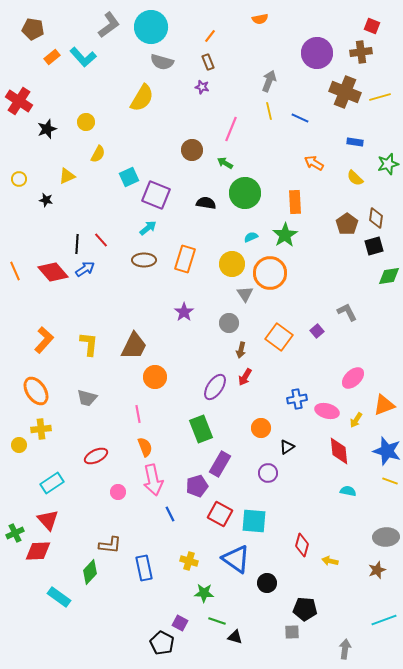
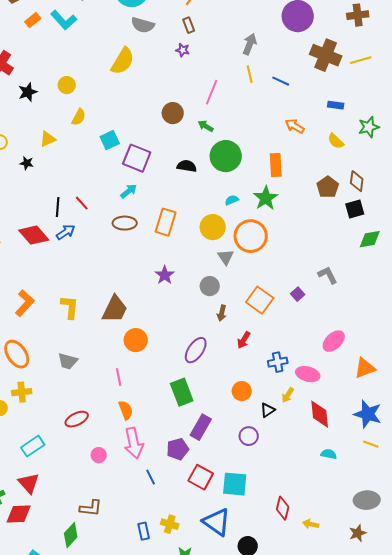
brown cross: (361, 52) -> (358, 15), moved
red arrow: (245, 377) -> (244, 340), moved
yellow arrow: (356, 420) -> (288, 395), moved
blue rectangle: (144, 568) -> (144, 531), moved, size x0.7

